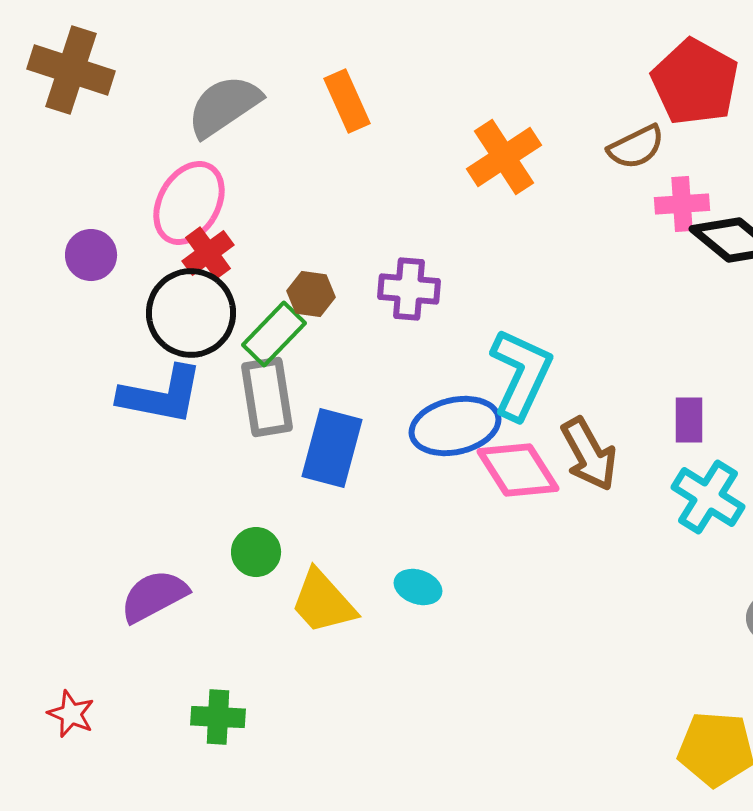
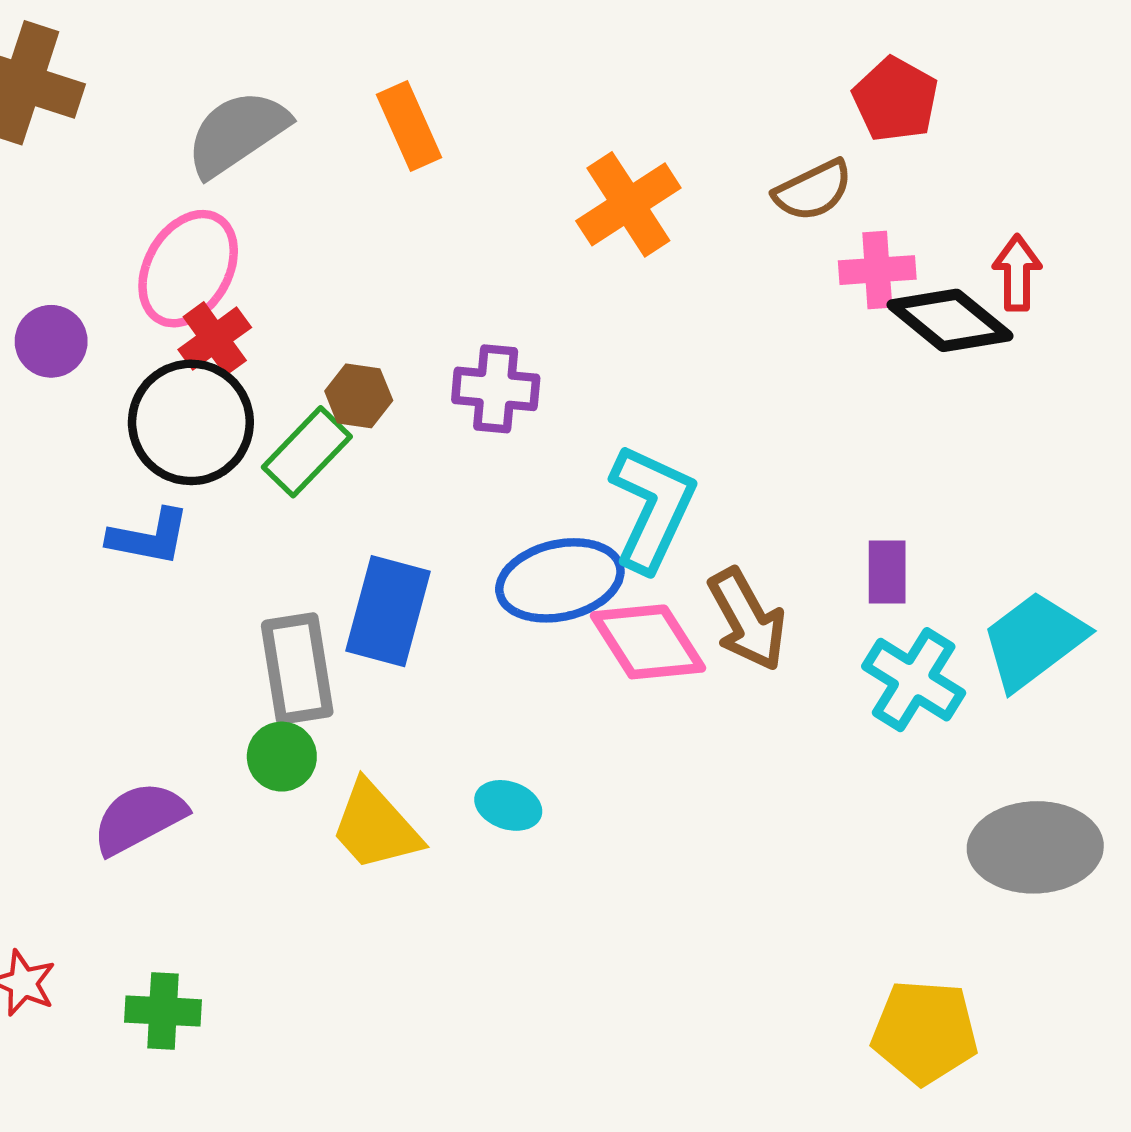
red pentagon: (695, 82) -> (895, 100), size x0.7
blue L-shape: (161, 395) -> (149, 537), size x0.7
gray rectangle: (267, 397) -> (297, 668), moved
green cross: (218, 717) -> (163, 1011), moved

